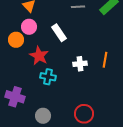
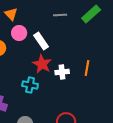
pink circle: (29, 27) -> (19, 33), moved
red star: (39, 56) -> (42, 64), moved

